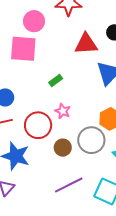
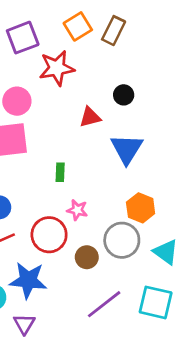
red triangle: (86, 44) -> (90, 117), size x0.7
green rectangle: (56, 80) -> (60, 172), turned -40

